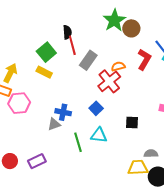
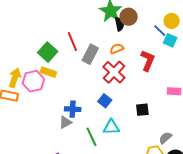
black semicircle: (67, 32) -> (119, 24), moved
red L-shape: (144, 59) -> (148, 61), moved
orange semicircle: (118, 66) -> (117, 49), moved
pink hexagon: (19, 103) -> (33, 81), moved
gray semicircle: (151, 154) -> (165, 138), turned -32

